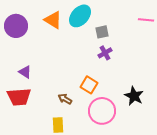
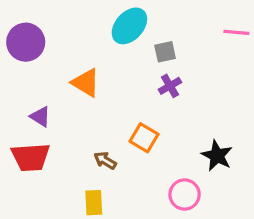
orange triangle: (53, 20) -> (86, 83), moved
pink circle: (102, 111) -> (185, 194), moved, size x0.7

